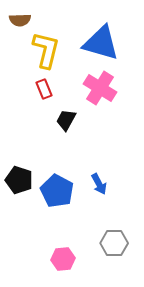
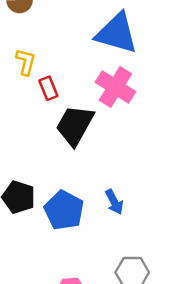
yellow L-shape: (46, 50) -> (26, 62), moved, size x0.6
black trapezoid: (66, 120) -> (75, 125), size x1.6

